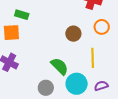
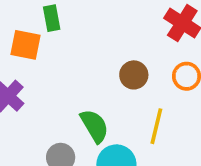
green rectangle: (22, 15) -> (52, 18), turned 48

